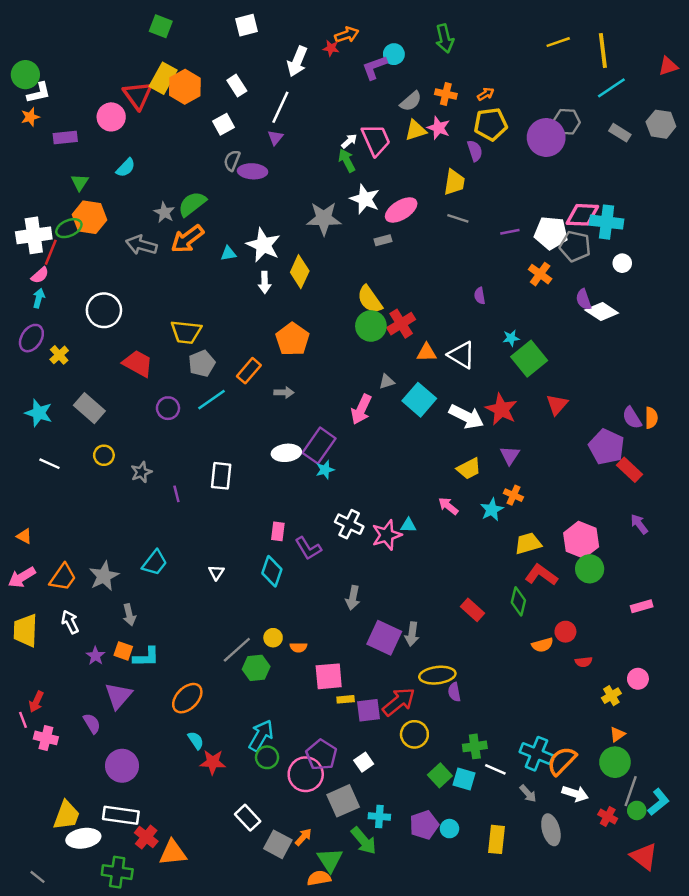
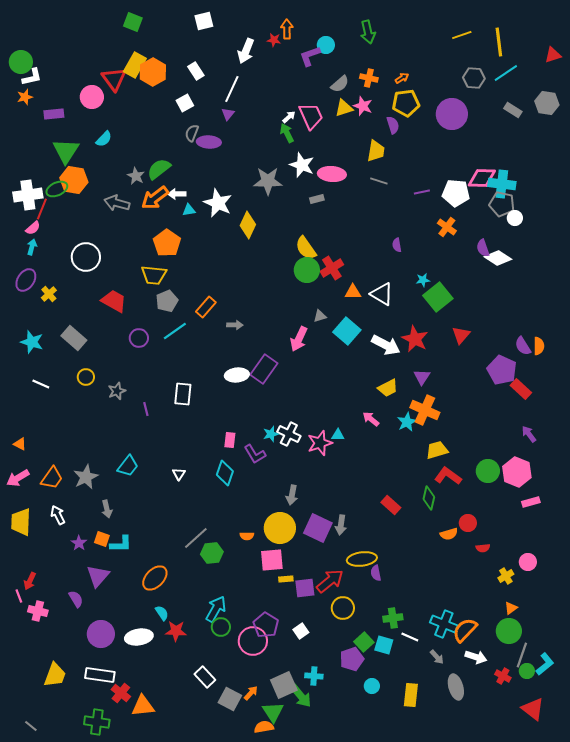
orange arrow: (347, 35) -> (287, 29), turned -72
gray hexagon: (567, 122) -> (474, 78), moved
green triangle: (80, 182) -> (66, 151), size x1.8
pink ellipse: (401, 210) -> (332, 174), turned 36
gray pentagon: (575, 246) -> (502, 204), moved
white arrow: (265, 282) -> (177, 194), moved, turned 90
orange pentagon: (292, 339) -> (167, 243), moved
cyan star: (325, 470) -> (271, 434), moved
orange cross: (513, 495) -> (425, 410), size x1.8
pink hexagon: (581, 540) -> (517, 472), moved
yellow circle: (273, 638) -> (280, 528), moved, size x2.0
gray square: (343, 801) -> (284, 685), moved
purple pentagon: (424, 825) -> (352, 659), moved
white ellipse: (83, 838) -> (139, 637), moved

